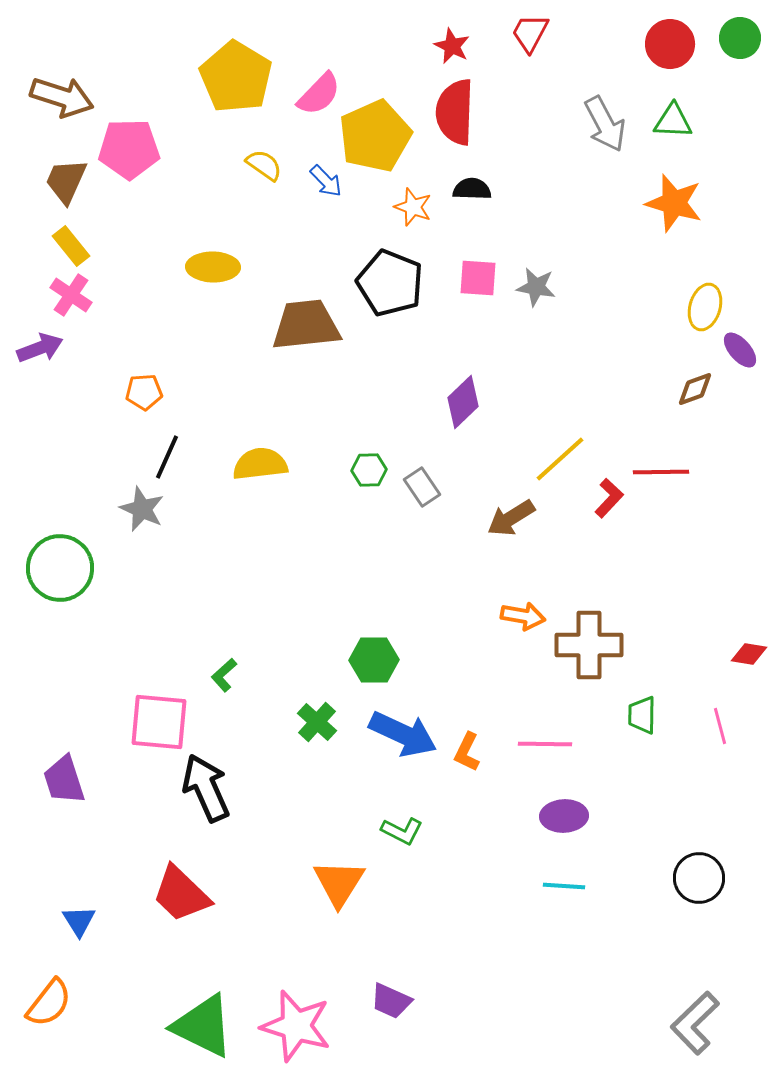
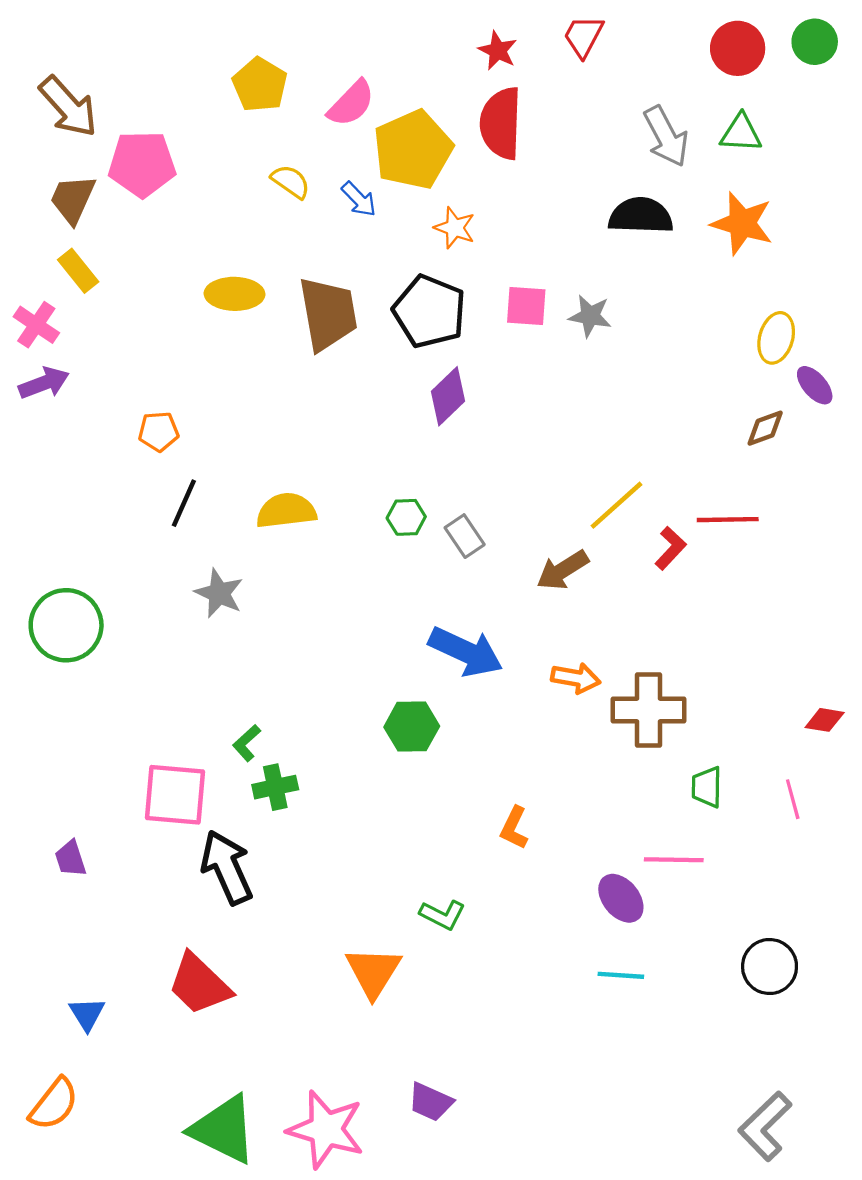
yellow pentagon: (236, 77) -> (260, 85), size x0.7
brown arrow: (62, 97) -> (68, 107), turned 30
black semicircle: (472, 189) -> (641, 216), moved, size x1.5
pink cross: (71, 295) -> (36, 325), moved
brown trapezoid: (306, 325) -> (328, 314), moved, turned 86
purple diamond: (463, 402) -> (448, 396), moved
gray star: (142, 509) -> (219, 593), moved
green cross: (317, 722) -> (275, 787), moved, turned 36
blue arrow: (403, 734) -> (466, 652), moved
pink line: (545, 744) -> (674, 860), moved
purple trapezoid: (64, 780) -> (70, 859), size x0.7
purple ellipse: (564, 816) -> (621, 898), turned 54

